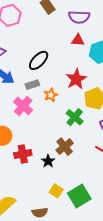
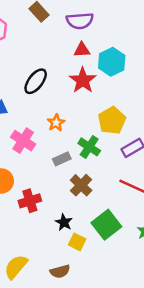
red star: (76, 79) -> (83, 80), moved
gray rectangle: (32, 85) -> (62, 159), moved
black star: (48, 161) -> (64, 222), moved
green square: (79, 196) -> (106, 225), moved

